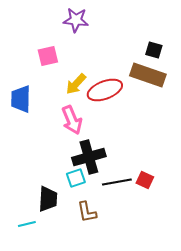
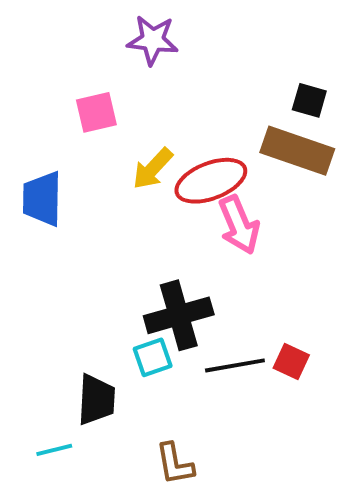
pink arrow: (72, 120) -> (239, 225), moved
brown L-shape: (87, 212) -> (175, 464), moved

